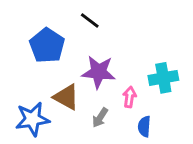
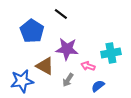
pink arrow: (130, 97) -> (88, 66), turned -80
blue semicircle: (144, 126) -> (98, 86), turned 48

